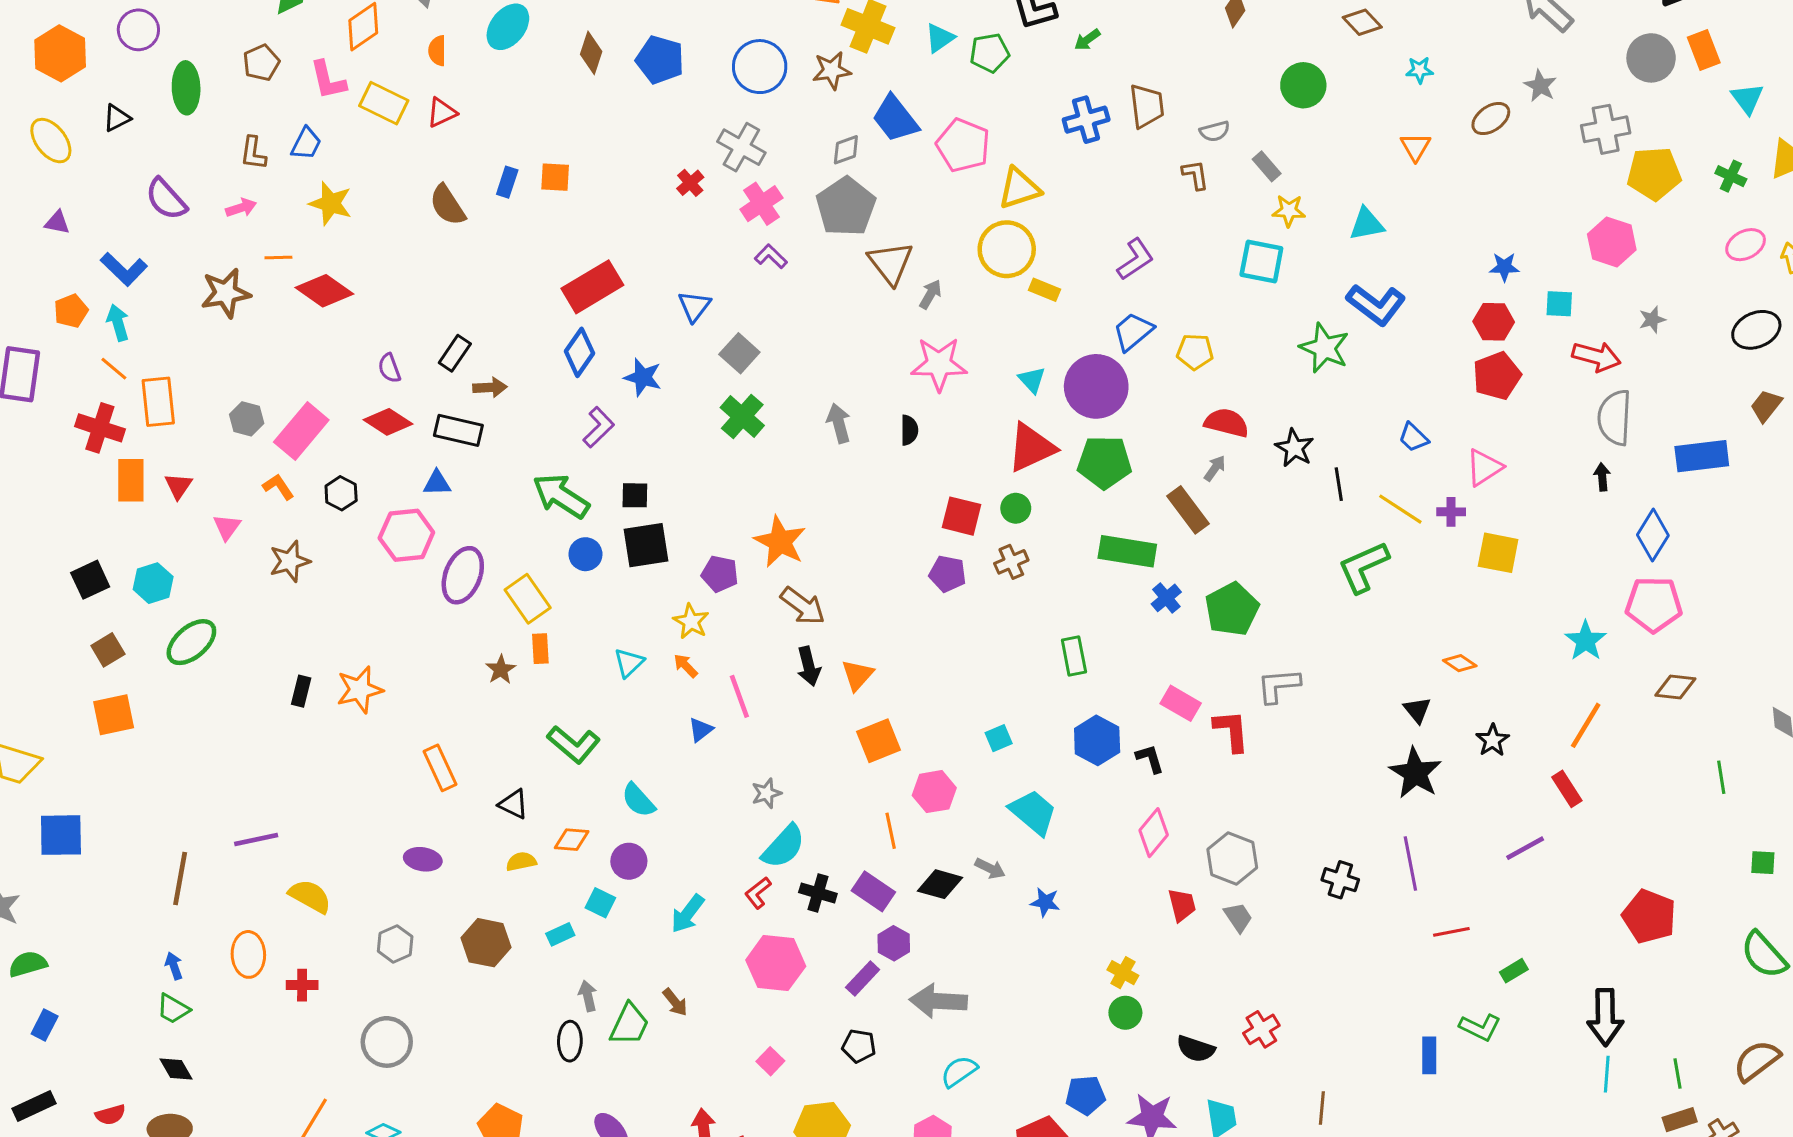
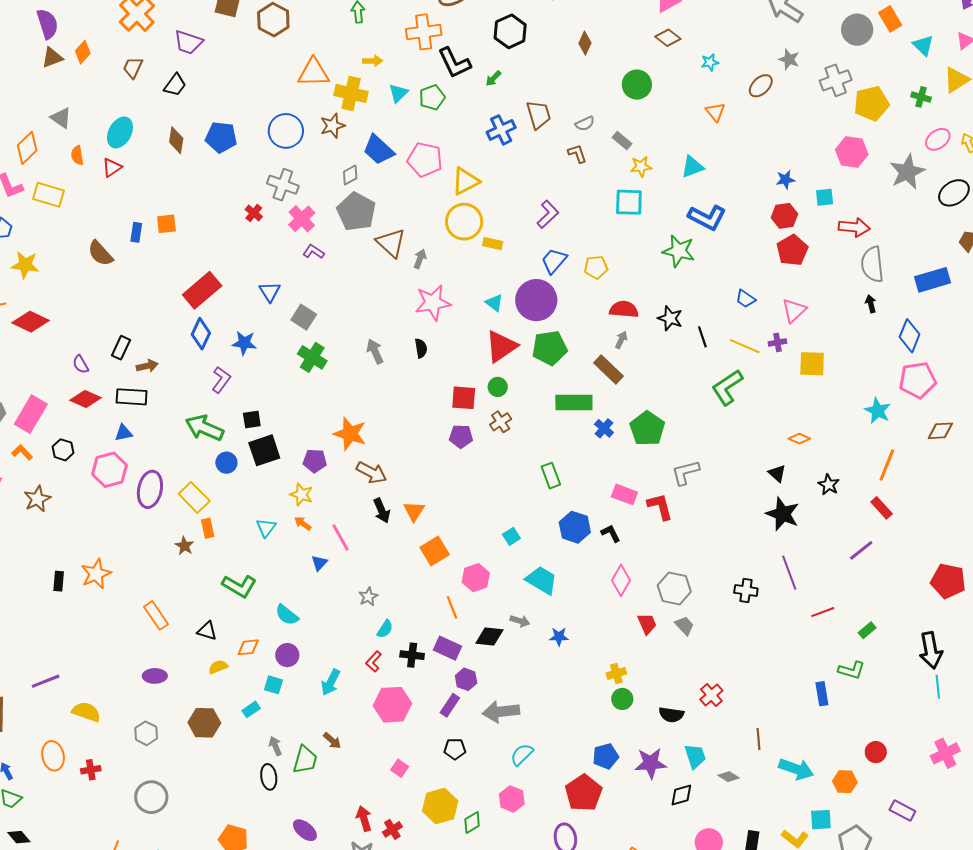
red triangle: (442, 112) -> (112, 168), moved
gray star: (1652, 320) -> (907, 172), moved, size x2.0
cyan semicircle: (784, 846) -> (385, 629), size x0.6
yellow cross: (1123, 973) -> (616, 673), turned -36

